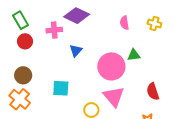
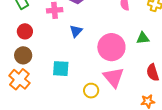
red circle: (25, 41) -> (25, 31), moved
green triangle: (134, 55) -> (143, 38), moved

